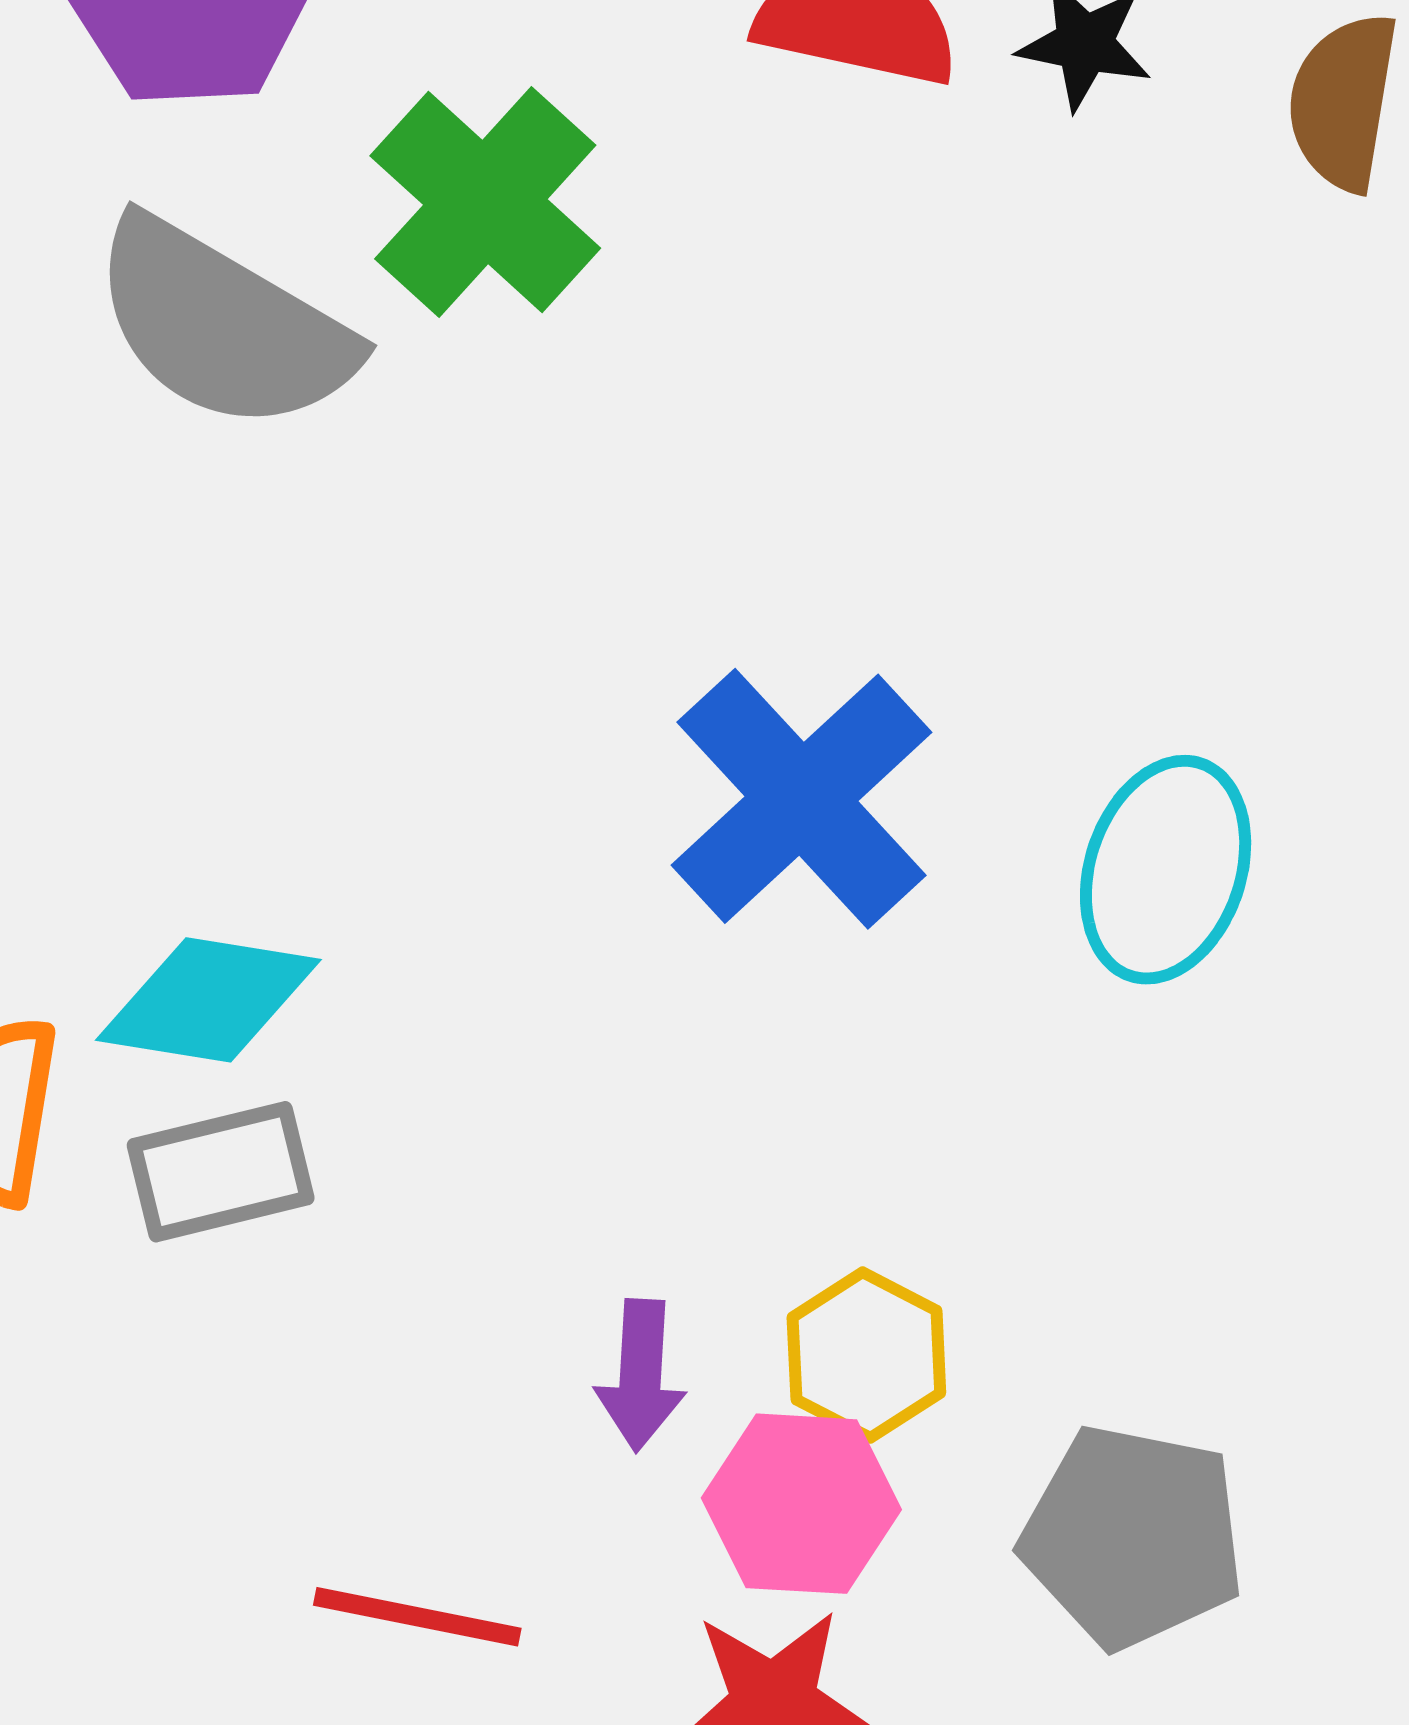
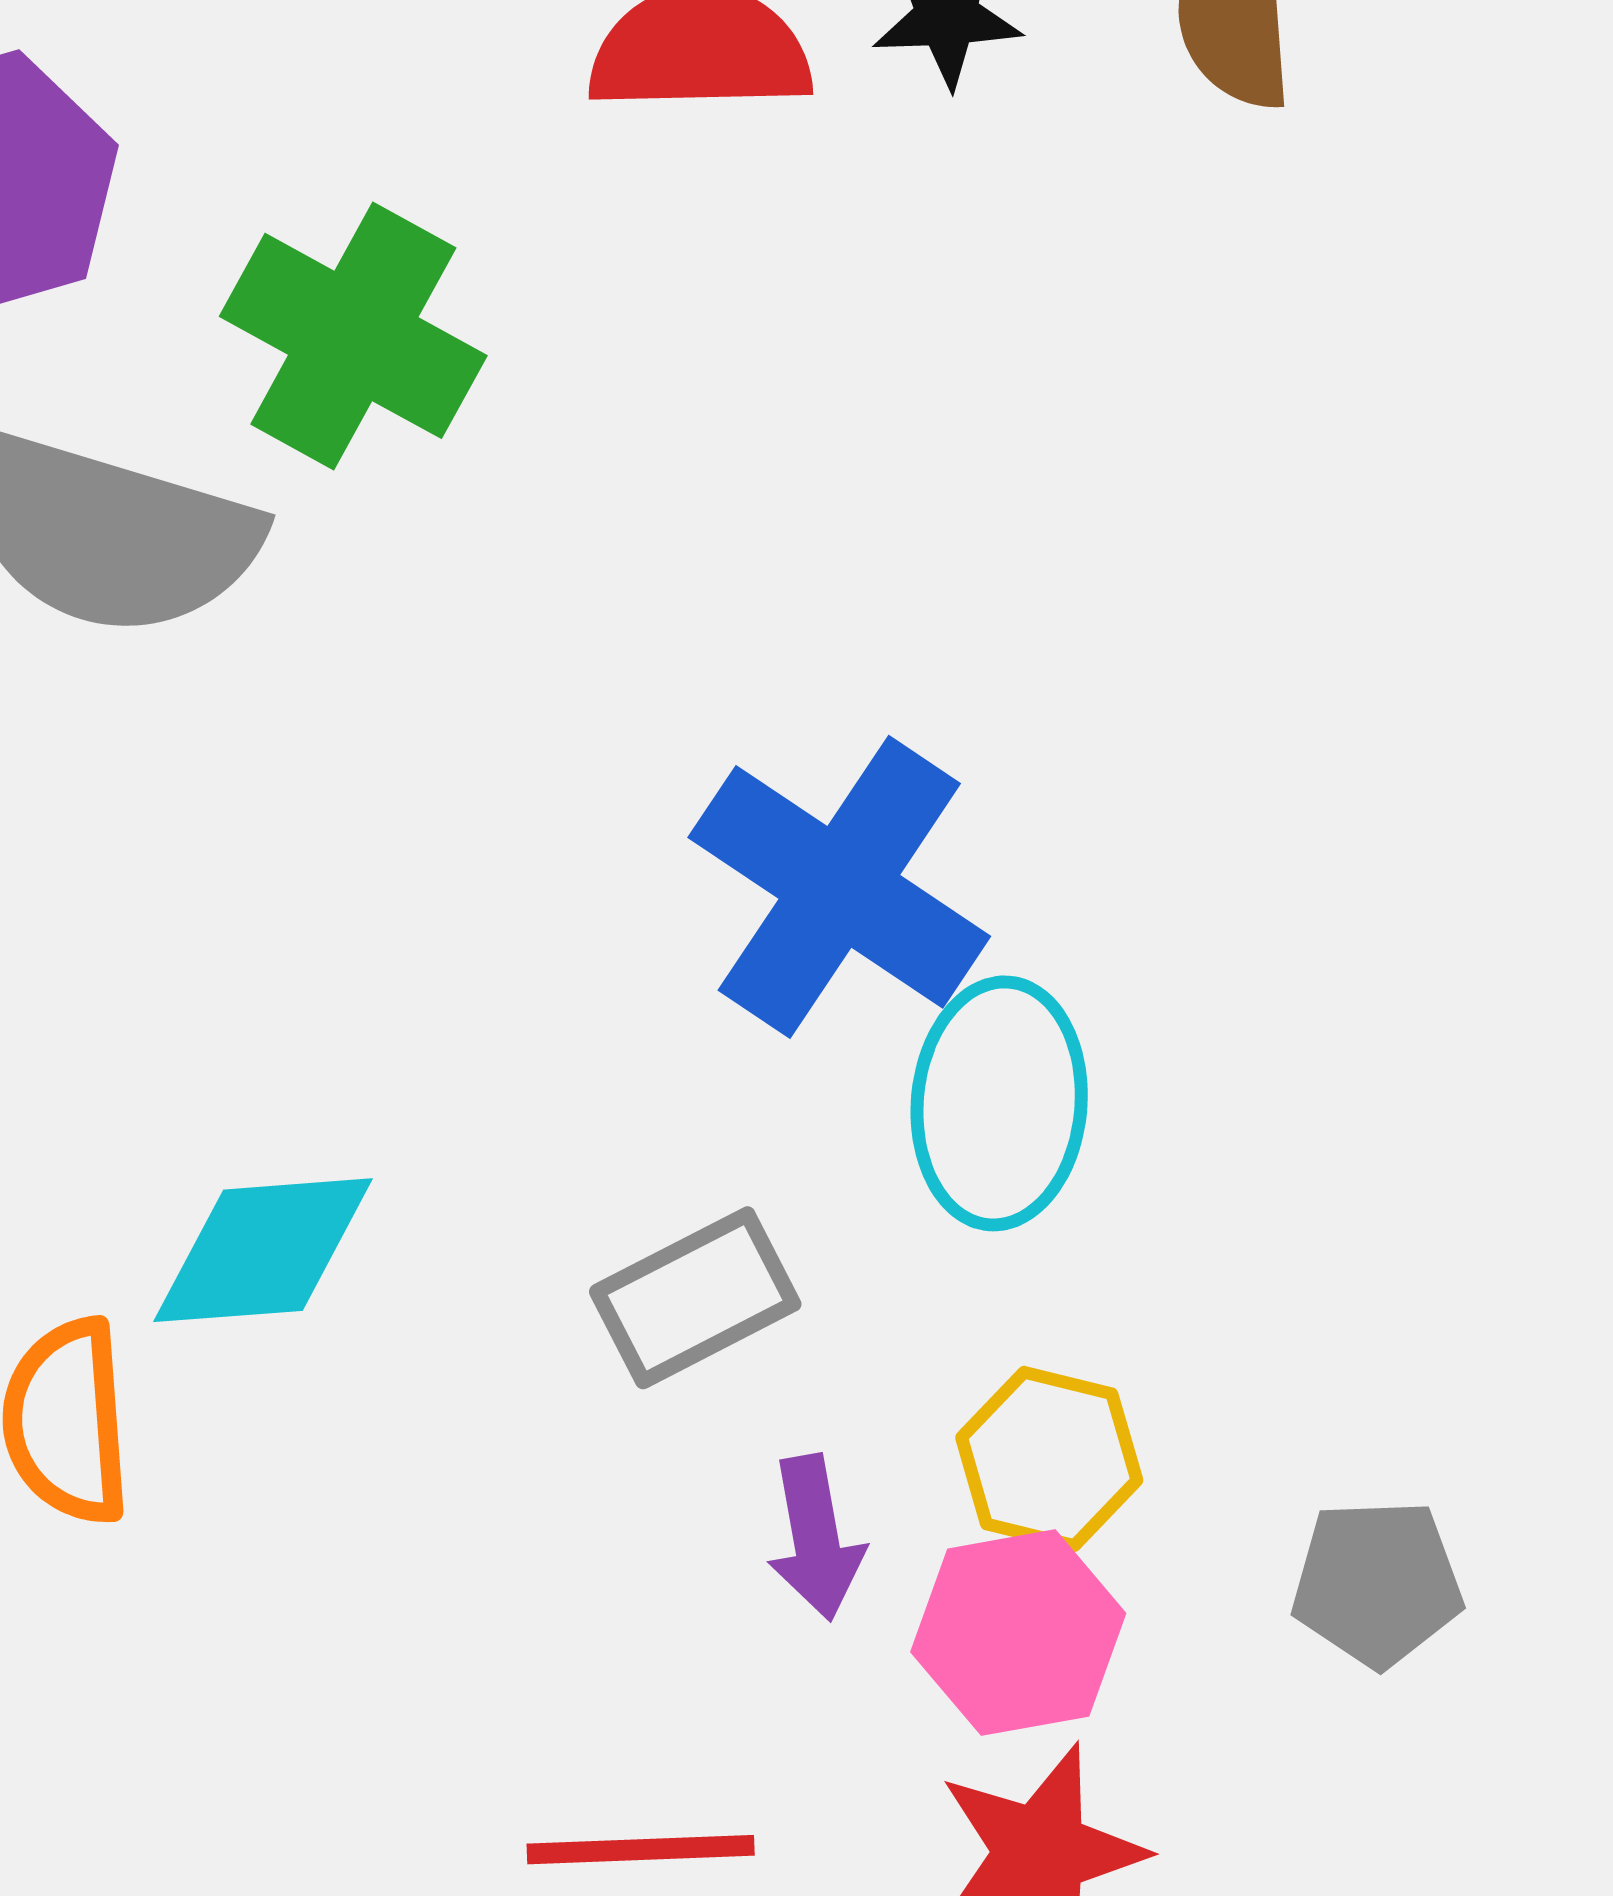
cyan ellipse: (1166, 870) -> (999, 1103), moved
gray rectangle: (221, 1172) -> (695, 1298), moved
gray pentagon: (1133, 1536) -> (1377, 1583), size x0.7

